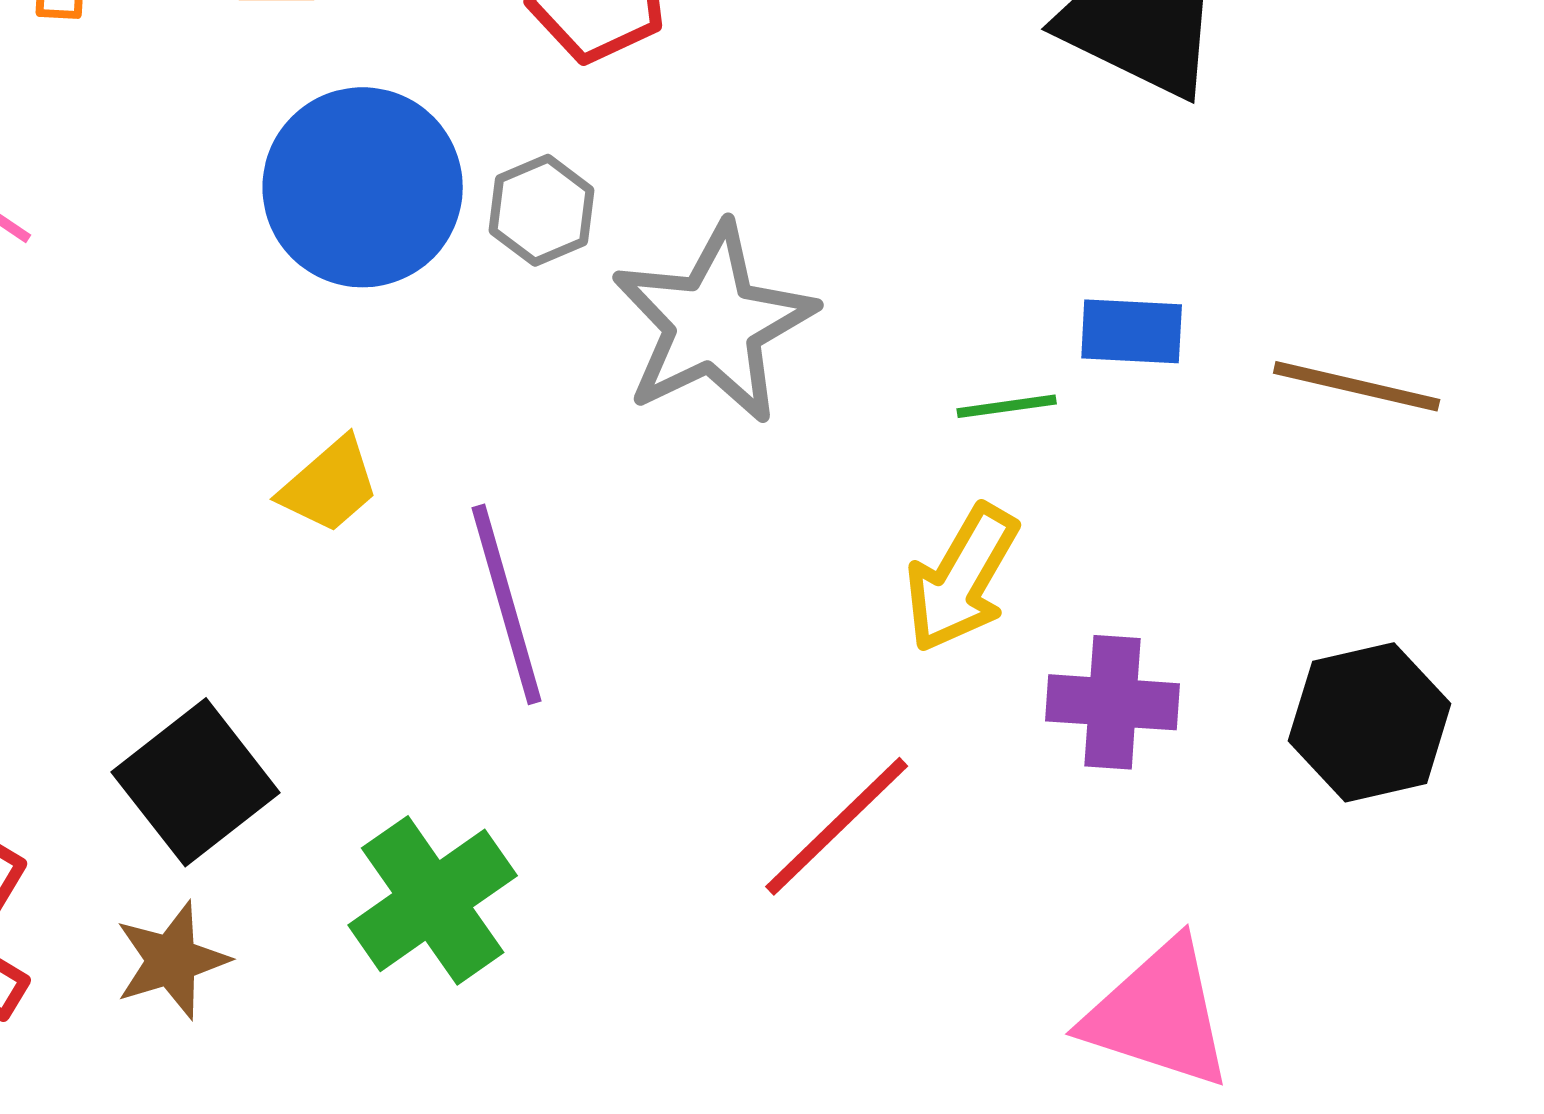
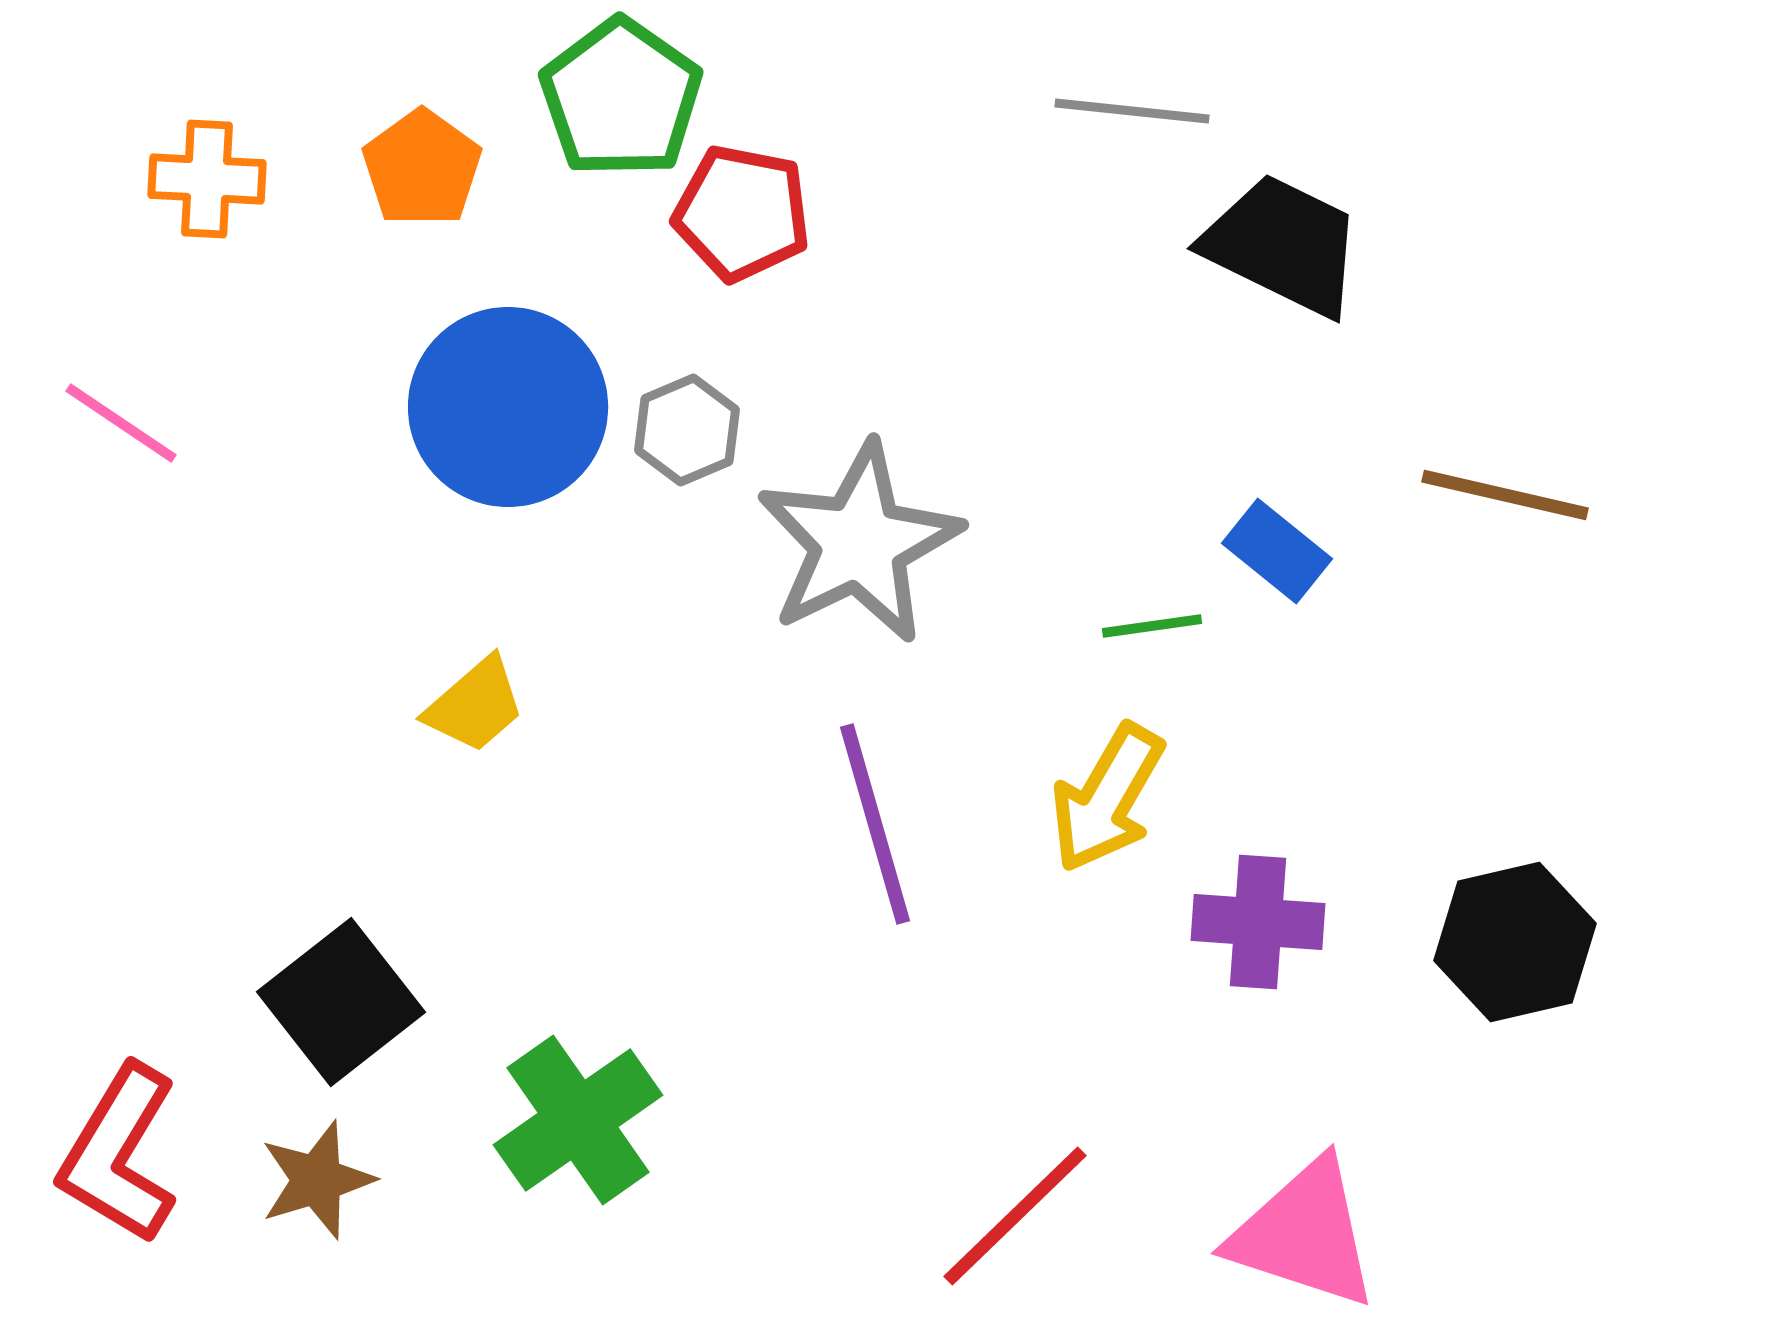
blue rectangle: (1132, 331) -> (1277, 551), turned 36
brown line: (1357, 386) -> (1505, 495), moved
purple line: (507, 604) -> (875, 824), moved
red line: (837, 826) -> (1015, 1216), moved

